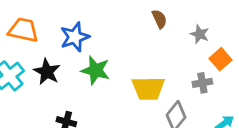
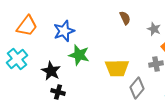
orange trapezoid: (23, 30) -> (27, 26), turned 115
black star: (47, 72) -> (51, 71), moved

